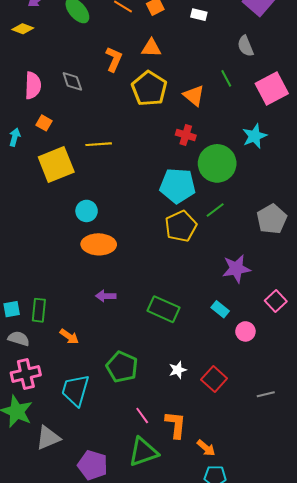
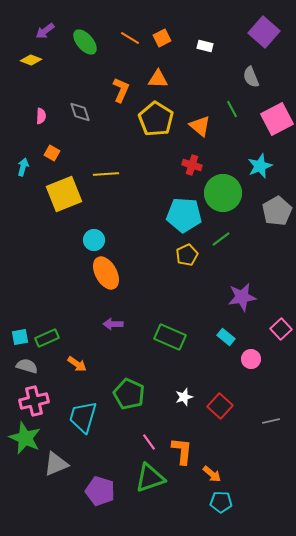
pink semicircle: (33, 85) -> (41, 116), size x0.6
gray pentagon: (272, 219) -> (277, 211), moved
yellow pentagon: (181, 226) -> (187, 255), size x0.7
orange ellipse: (99, 244) -> (106, 273), turned 60
green rectangle: (39, 310) -> (47, 338), turned 60

